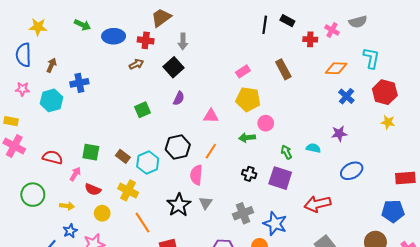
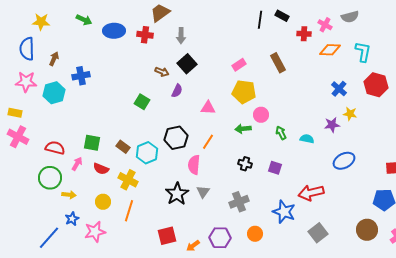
brown arrow: (136, 64) -> (162, 72), moved, turned 48
black square: (174, 67) -> (187, 64), moved
orange diamond: (336, 68) -> (330, 50), moved
pink star: (22, 89) -> (26, 82), size x1.5
green square: (143, 110) -> (142, 102), turned -35
yellow star: (388, 122) -> (350, 114), moved
green arrow: (286, 152) -> (281, 133), moved
purple square: (280, 178) -> (275, 168), size x0.6
red semicircle: (93, 189) -> (101, 169), moved
green circle: (33, 195) -> (50, 178), moved
orange line: (143, 223) -> (129, 211), moved, turned 50
blue star: (275, 224) -> (284, 212), moved

